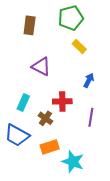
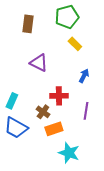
cyan rectangle: (23, 103) -> (12, 101), moved
orange rectangle: (50, 147) -> (54, 129), moved

